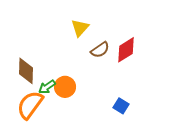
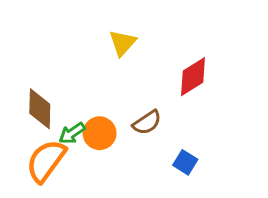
brown semicircle: (100, 50) -> (147, 123), moved

